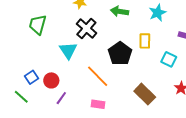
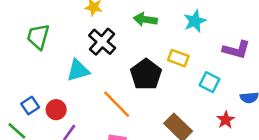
yellow rectangle: (145, 41) -> (178, 58), turned -70
cyan triangle: (68, 50) -> (78, 70), turned 48

